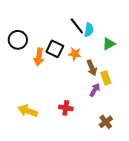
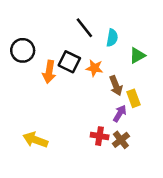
black line: (77, 26) -> (84, 28), moved
red cross: (66, 108) -> (100, 136), moved
brown cross: (106, 122) -> (121, 140), moved

